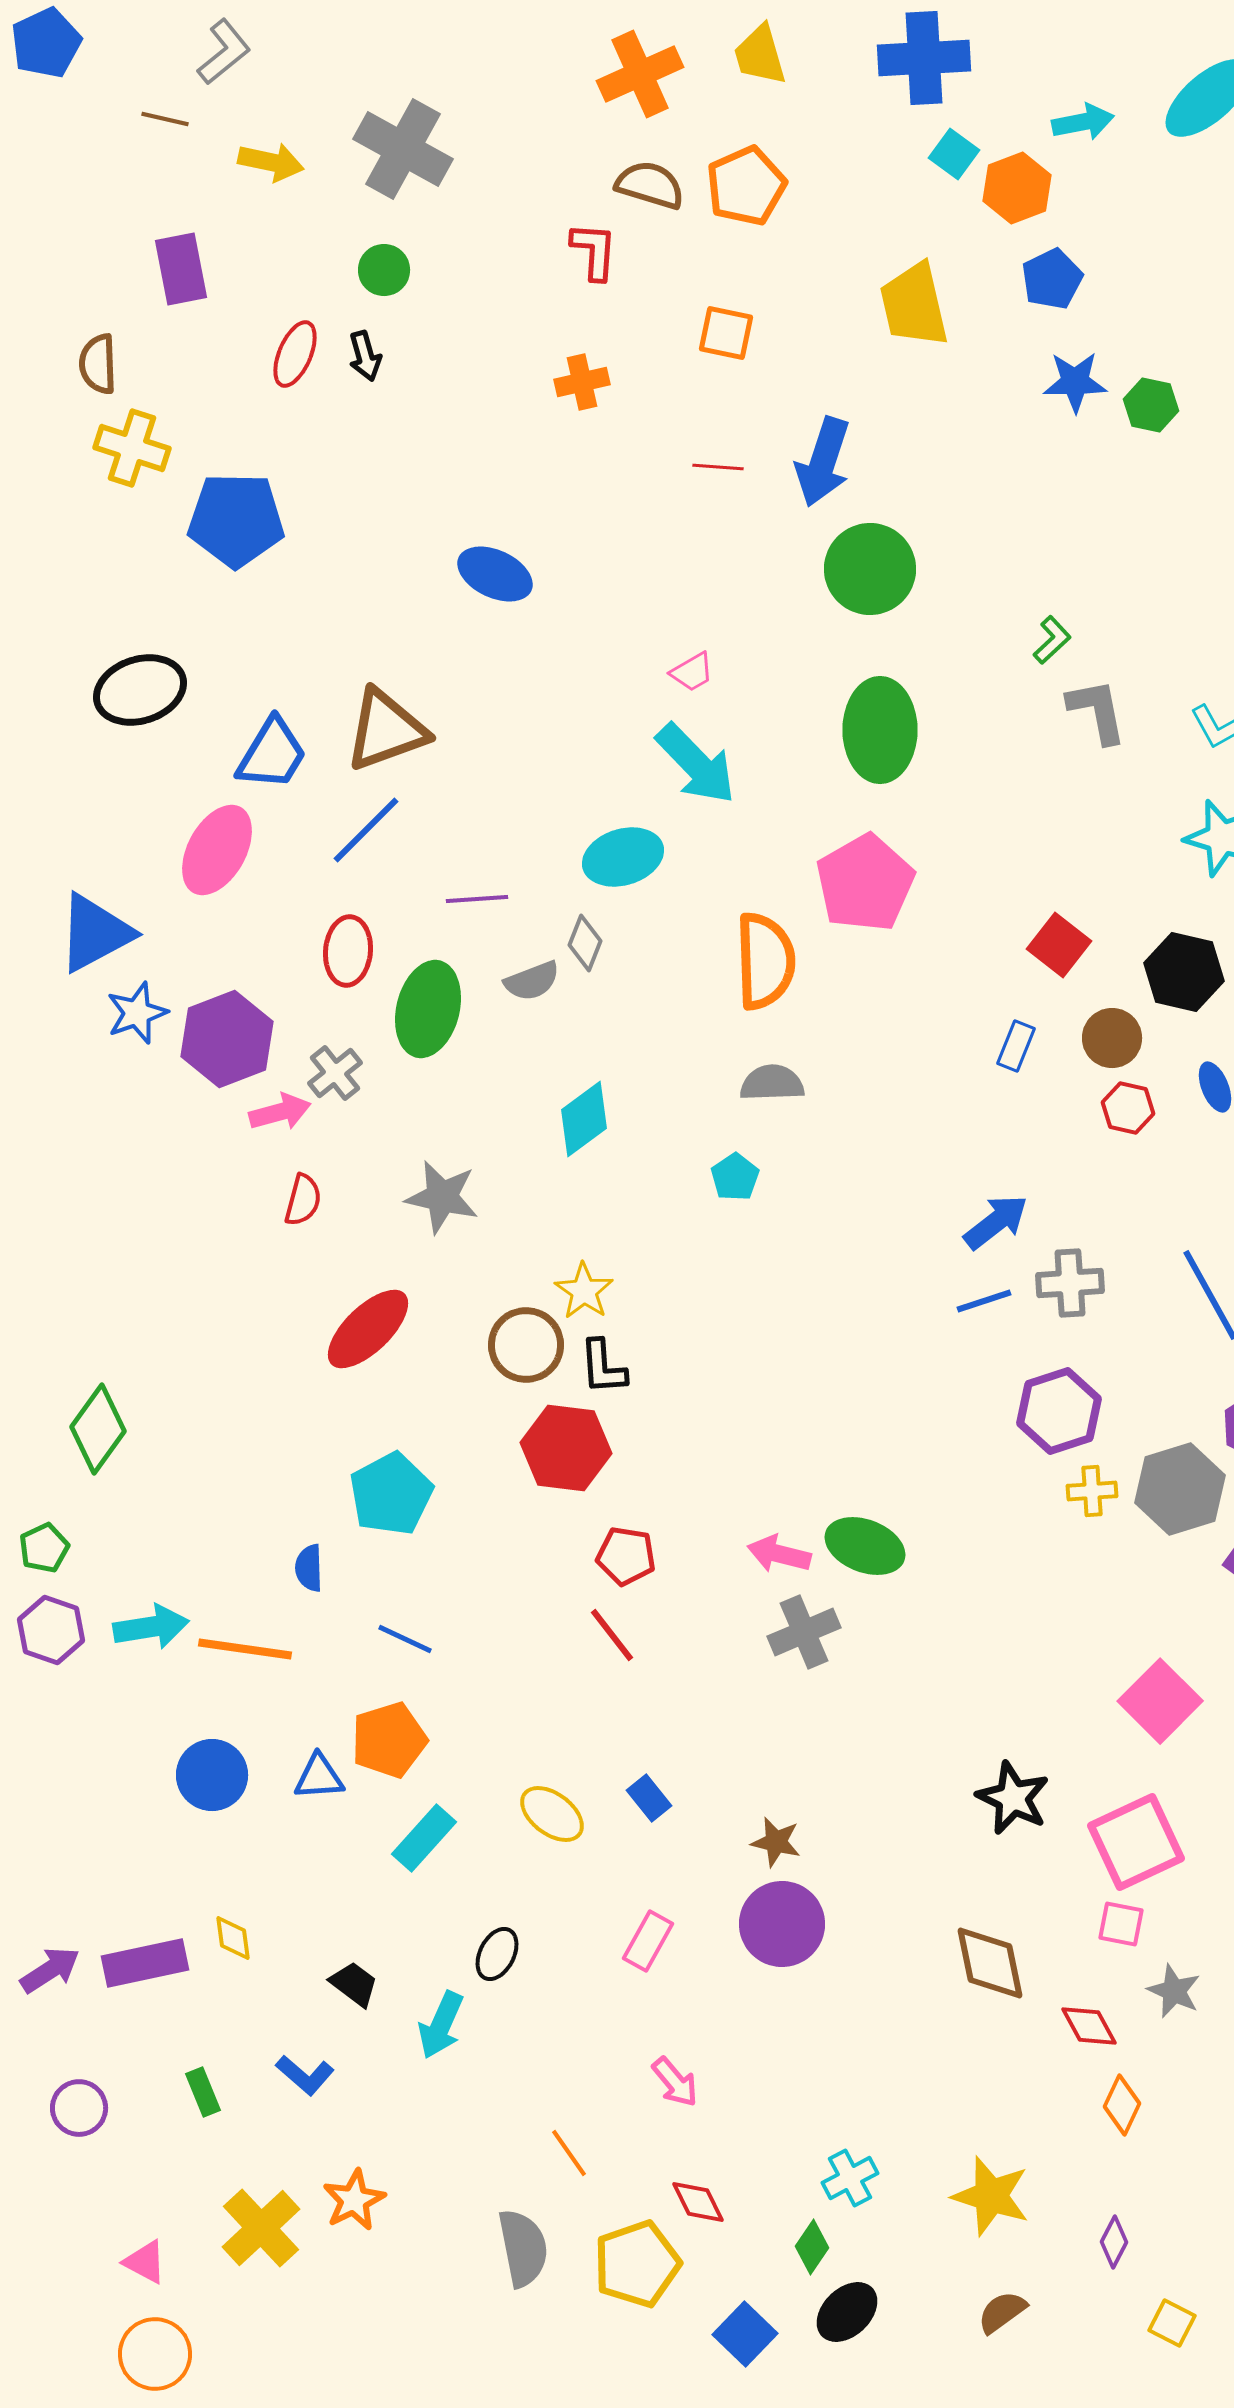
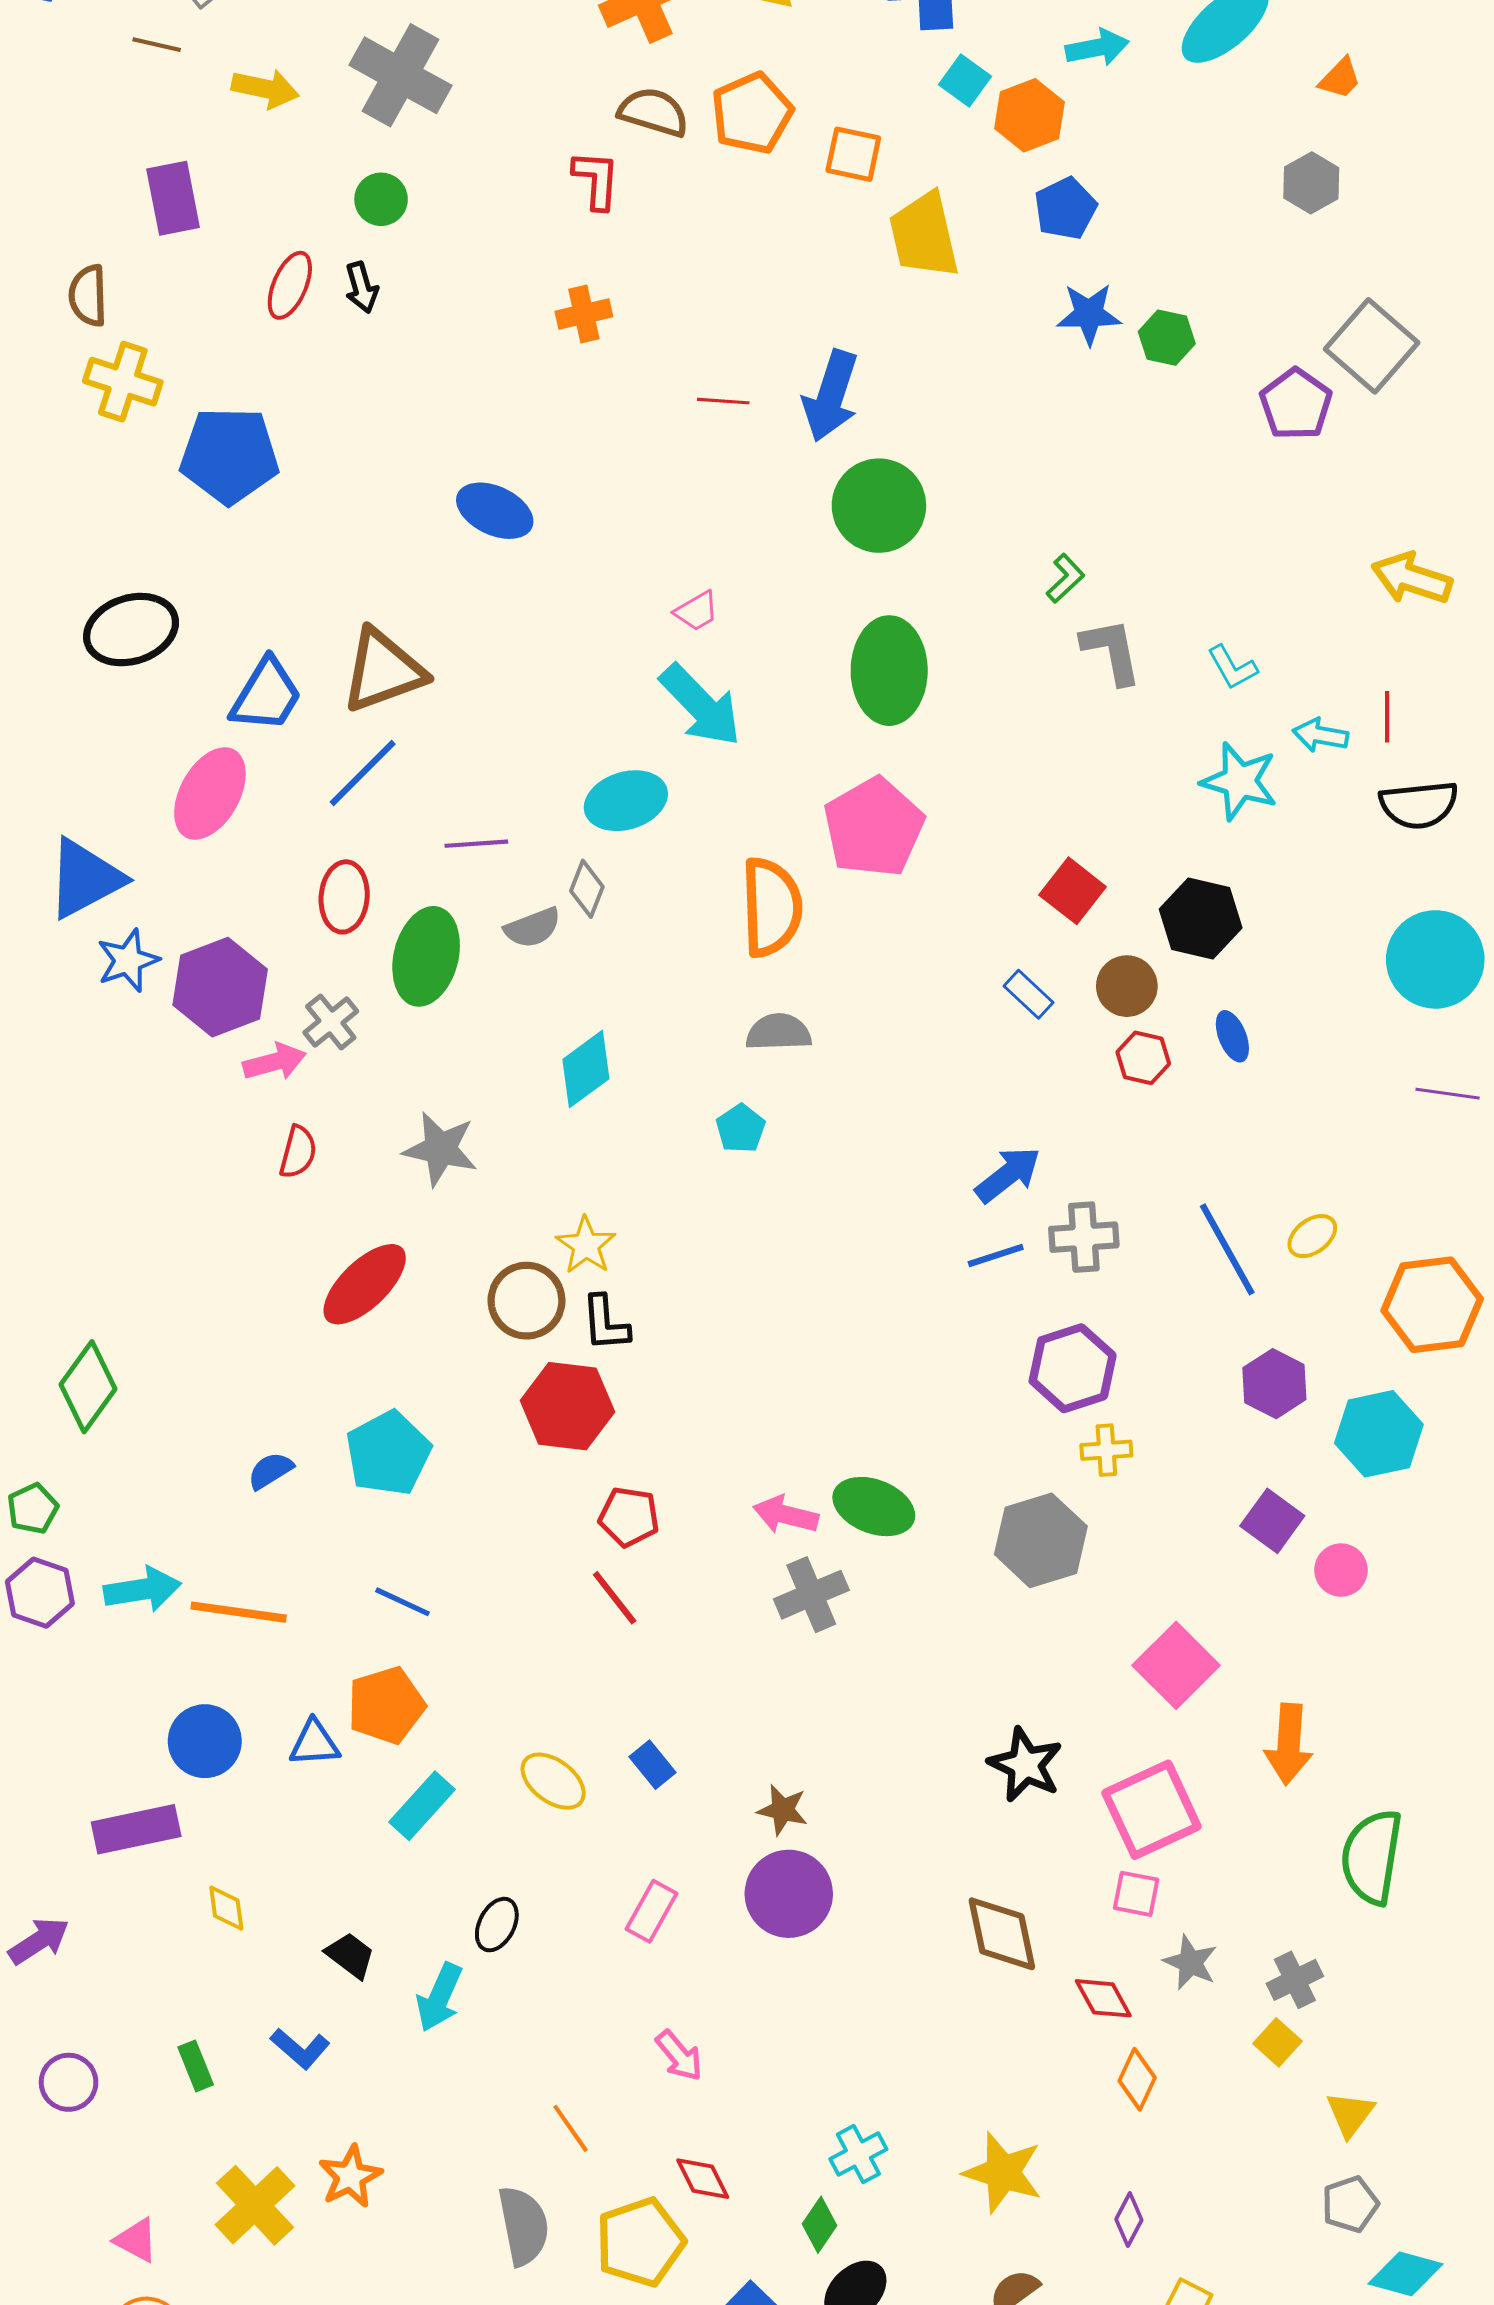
orange square: (726, 333) -> (853, 154), moved
blue rectangle: (1016, 1046) -> (1029, 994), turned -69
gray hexagon: (1180, 1489) -> (1041, 1540), moved
blue semicircle: (309, 1568) -> (270, 1471), moved, turned 60
purple rectangle: (145, 1963) -> (136, 1829), moved

